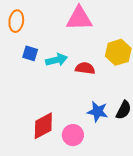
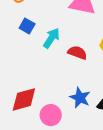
cyan arrow: (57, 60) -> (51, 38), turned -55

